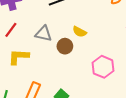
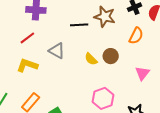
brown circle: (65, 46) -> (111, 56), moved

